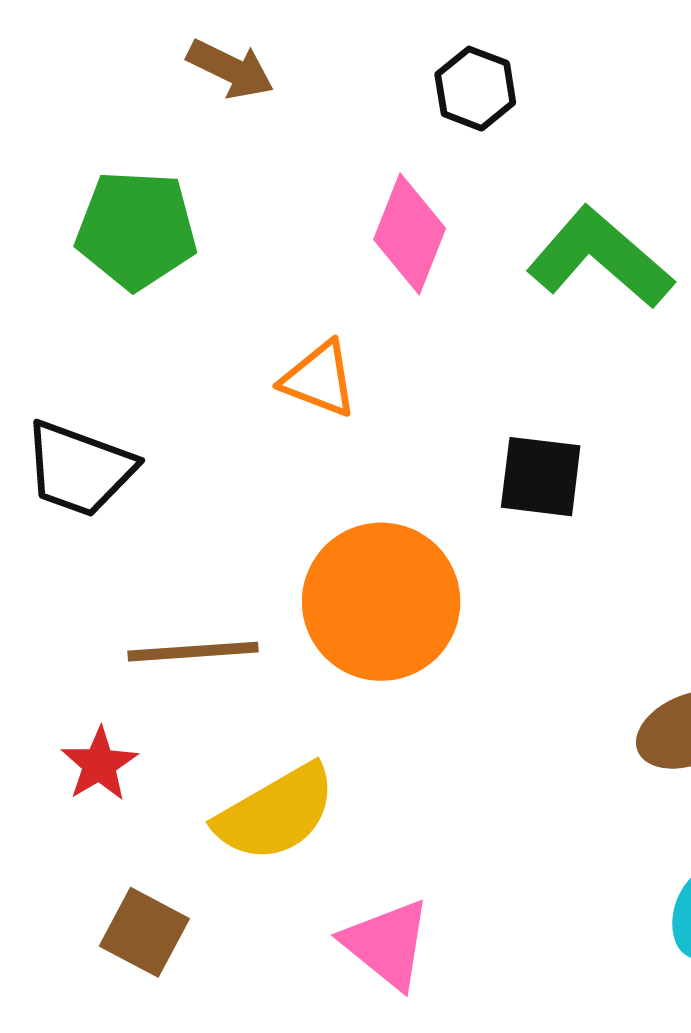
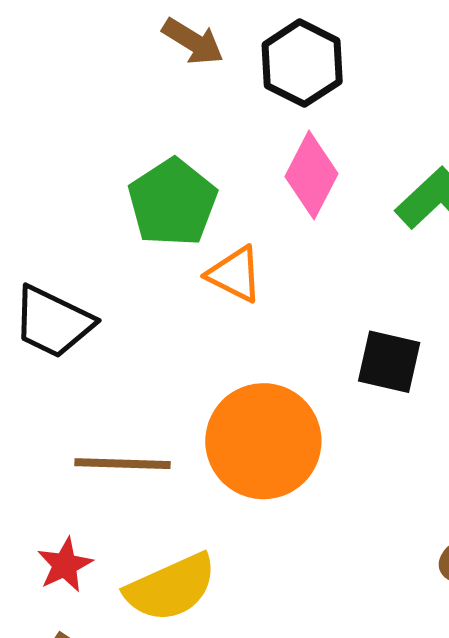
black hexagon: (475, 89) -> (302, 63), moved, size x1.4
green pentagon: (136, 230) -> (173, 203), moved, turned 30
red star: (99, 764) -> (65, 565), moved

